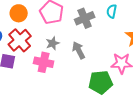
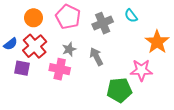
cyan semicircle: (112, 11) -> (131, 16), turned -48

